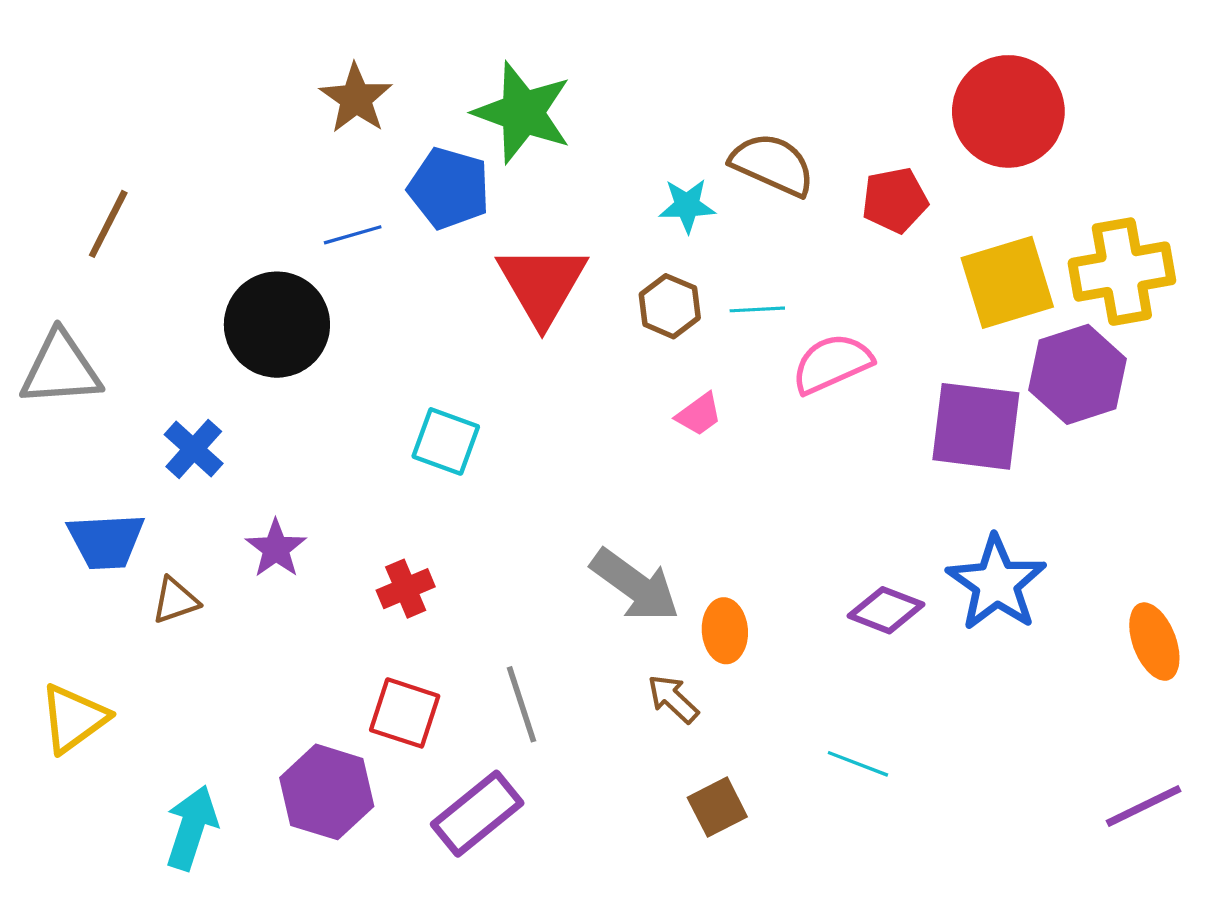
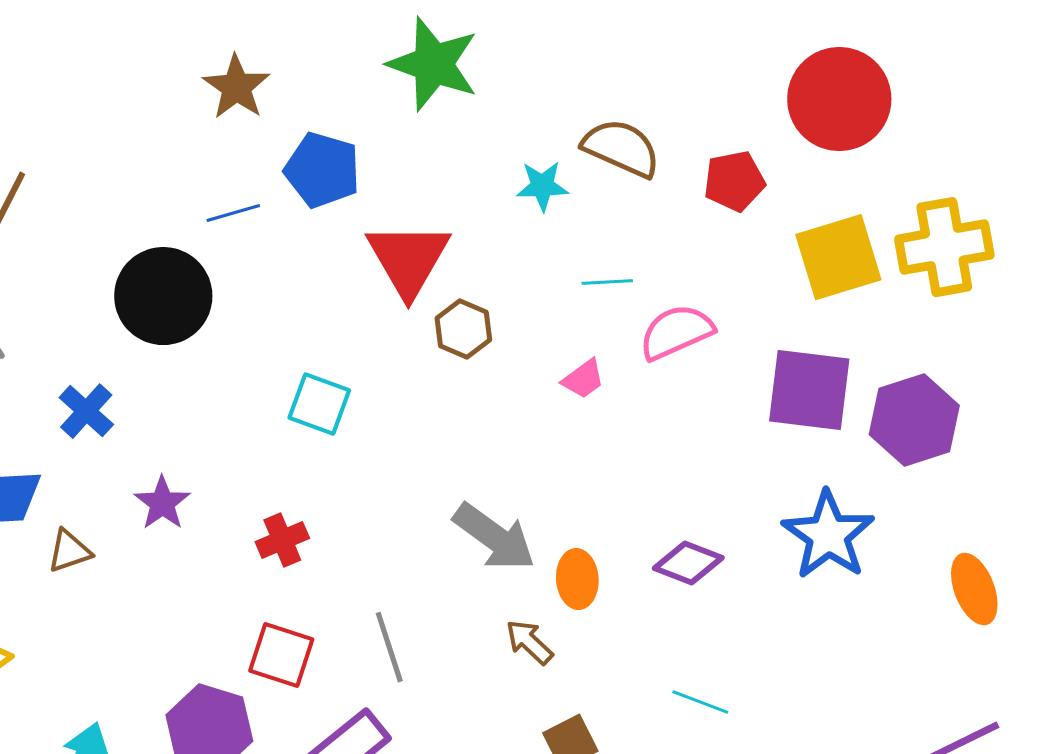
green star: (523, 113) -> (433, 64), moved
brown hexagon: (670, 306) -> (463, 329), moved
purple hexagon: (1078, 374) -> (914, 420), moved
pink trapezoid: (699, 414) -> (583, 379), moved
purple diamond: (886, 610) -> (688, 563), moved

